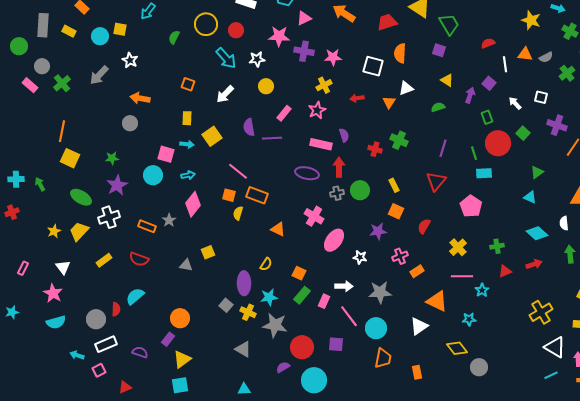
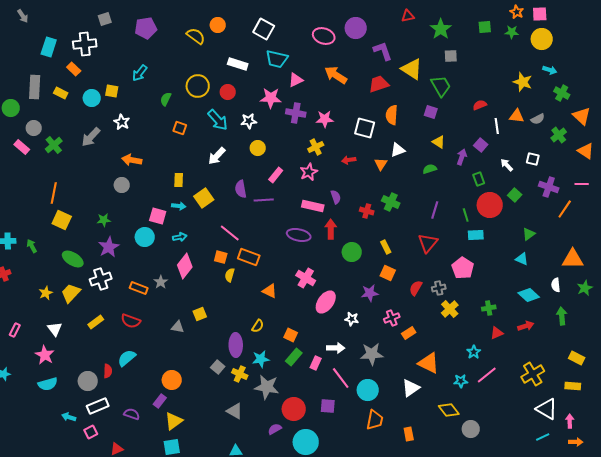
orange square: (188, 84) -> (180, 128), moved
gray cross: (337, 193) -> (439, 288), moved
pink line: (462, 276) -> (487, 375), moved, turned -40

